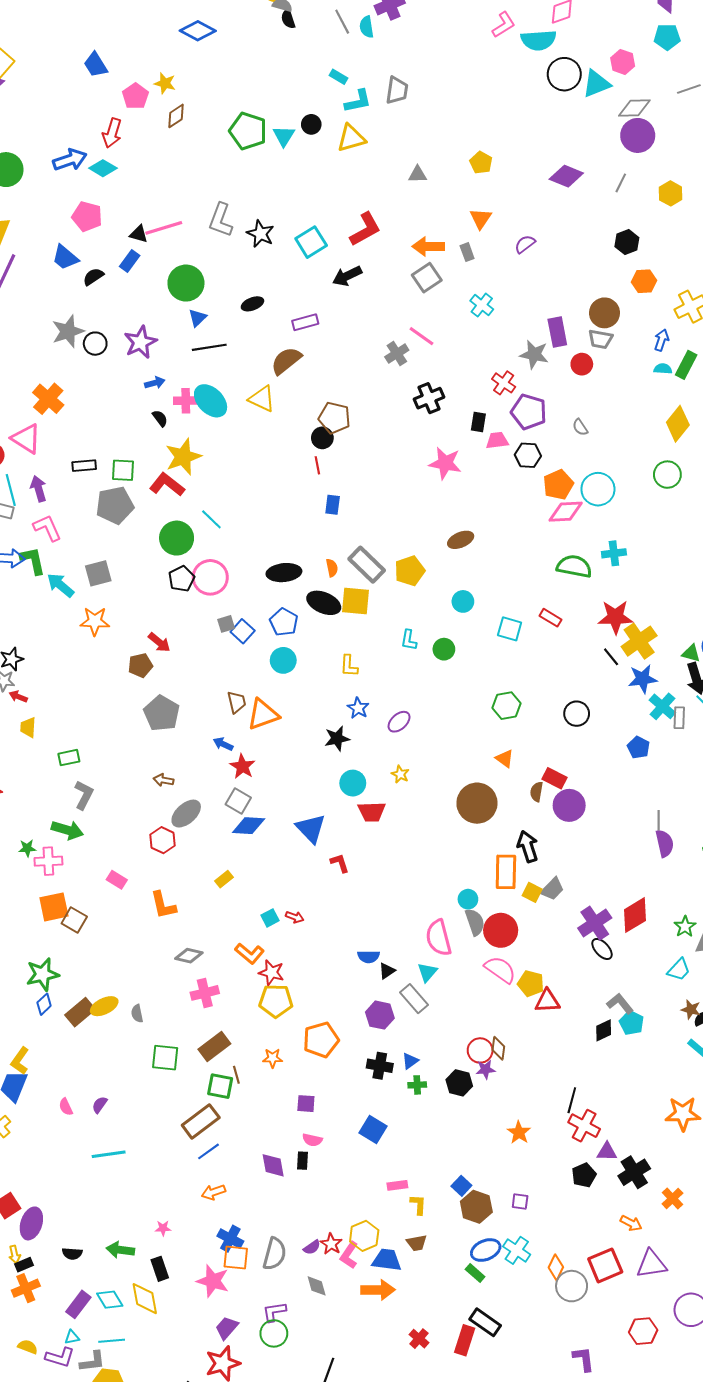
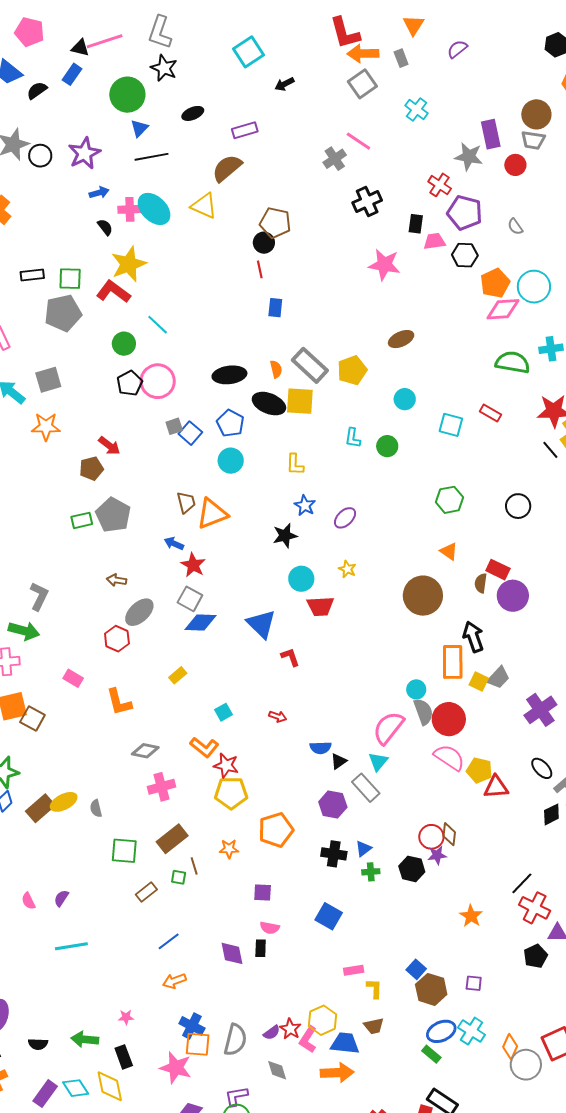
red L-shape: (365, 229) -> (345, 33), moved, turned 105
black star: (260, 234) -> (164, 68), moved
black arrow: (347, 276) -> (285, 84), size x0.7
green circle: (177, 538) -> (124, 344), size x0.7
green rectangle: (69, 758) -> (82, 520), moved
red arrow: (295, 917) -> (278, 716), moved
pink semicircle: (439, 938) -> (388, 728), turned 54
black ellipse: (602, 949) -> (542, 768), moved
green square: (220, 1086) -> (179, 877), size x0.6
black line: (572, 1100) -> (522, 883), turned 30
brown rectangle: (201, 1121) -> (146, 892), moved, size x0.6

